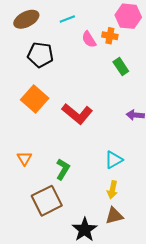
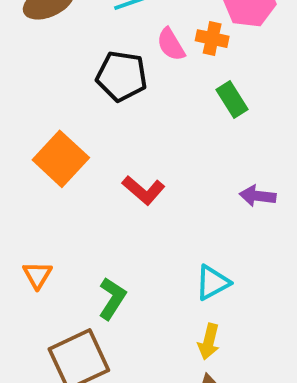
black pentagon: (40, 55) -> (122, 76), moved
red L-shape: (77, 114) -> (144, 190), size x0.7

